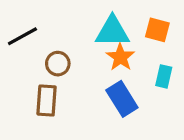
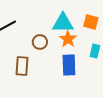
brown circle: (58, 64) -> (40, 42), moved
blue rectangle: (122, 99) -> (69, 65), turned 30

